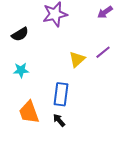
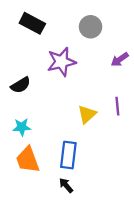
purple line: (103, 52) -> (117, 106), turned -56
orange trapezoid: (29, 112) -> (28, 160), moved

